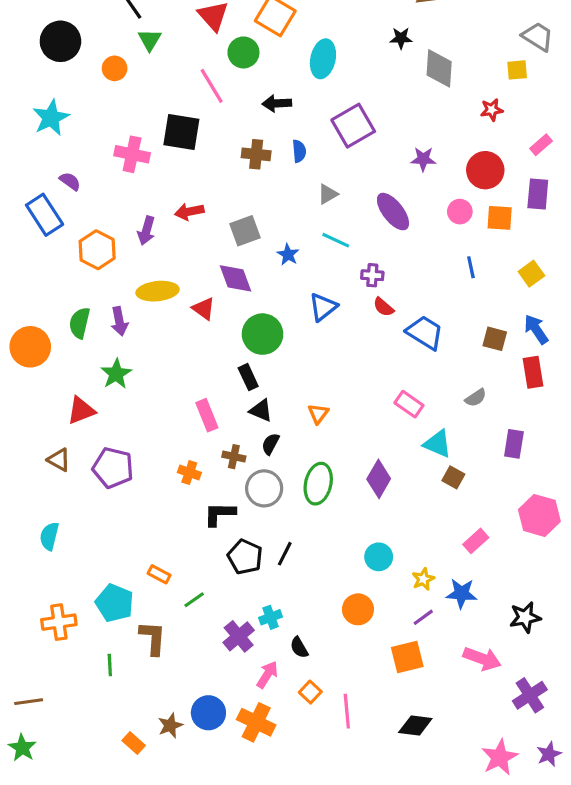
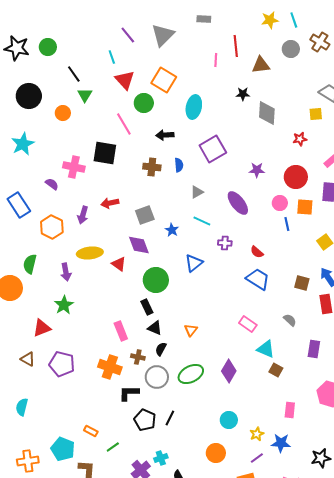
purple semicircle: (70, 181) -> (52, 184), moved
blue line: (471, 267) -> (287, 224), moved
red semicircle: (383, 307) -> (257, 252), moved
green semicircle: (80, 323) -> (30, 264), moved
gray semicircle: (476, 398) -> (290, 320), turned -104
orange cross: (189, 473) -> (110, 367), size x1.6
green ellipse: (318, 484) -> (191, 374), turned 50
pink rectangle: (476, 541) -> (290, 410), turned -42

